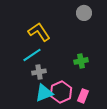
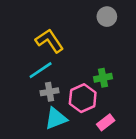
pink hexagon: (61, 92) -> (83, 98), moved
pink rectangle: (83, 96) -> (106, 122), turned 32

